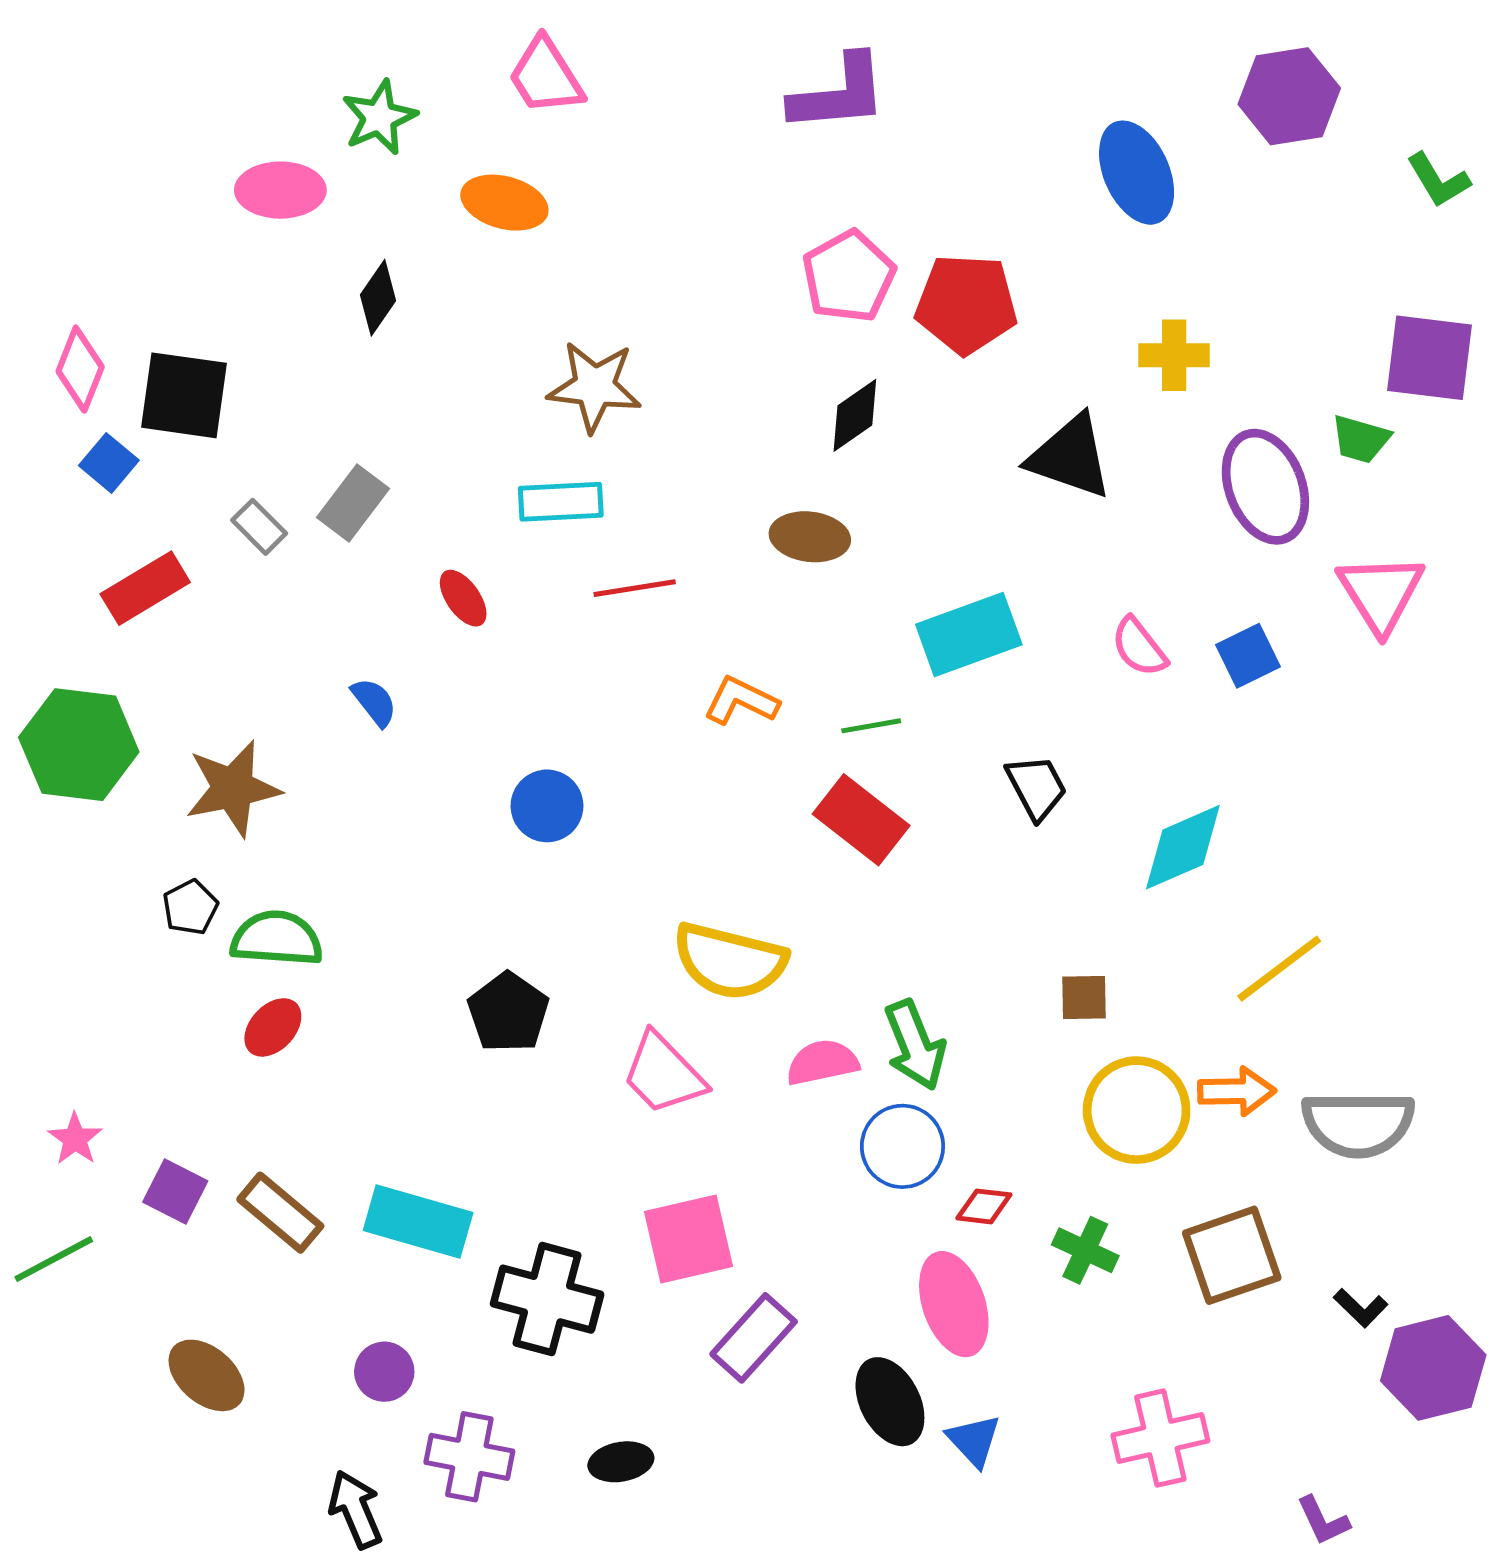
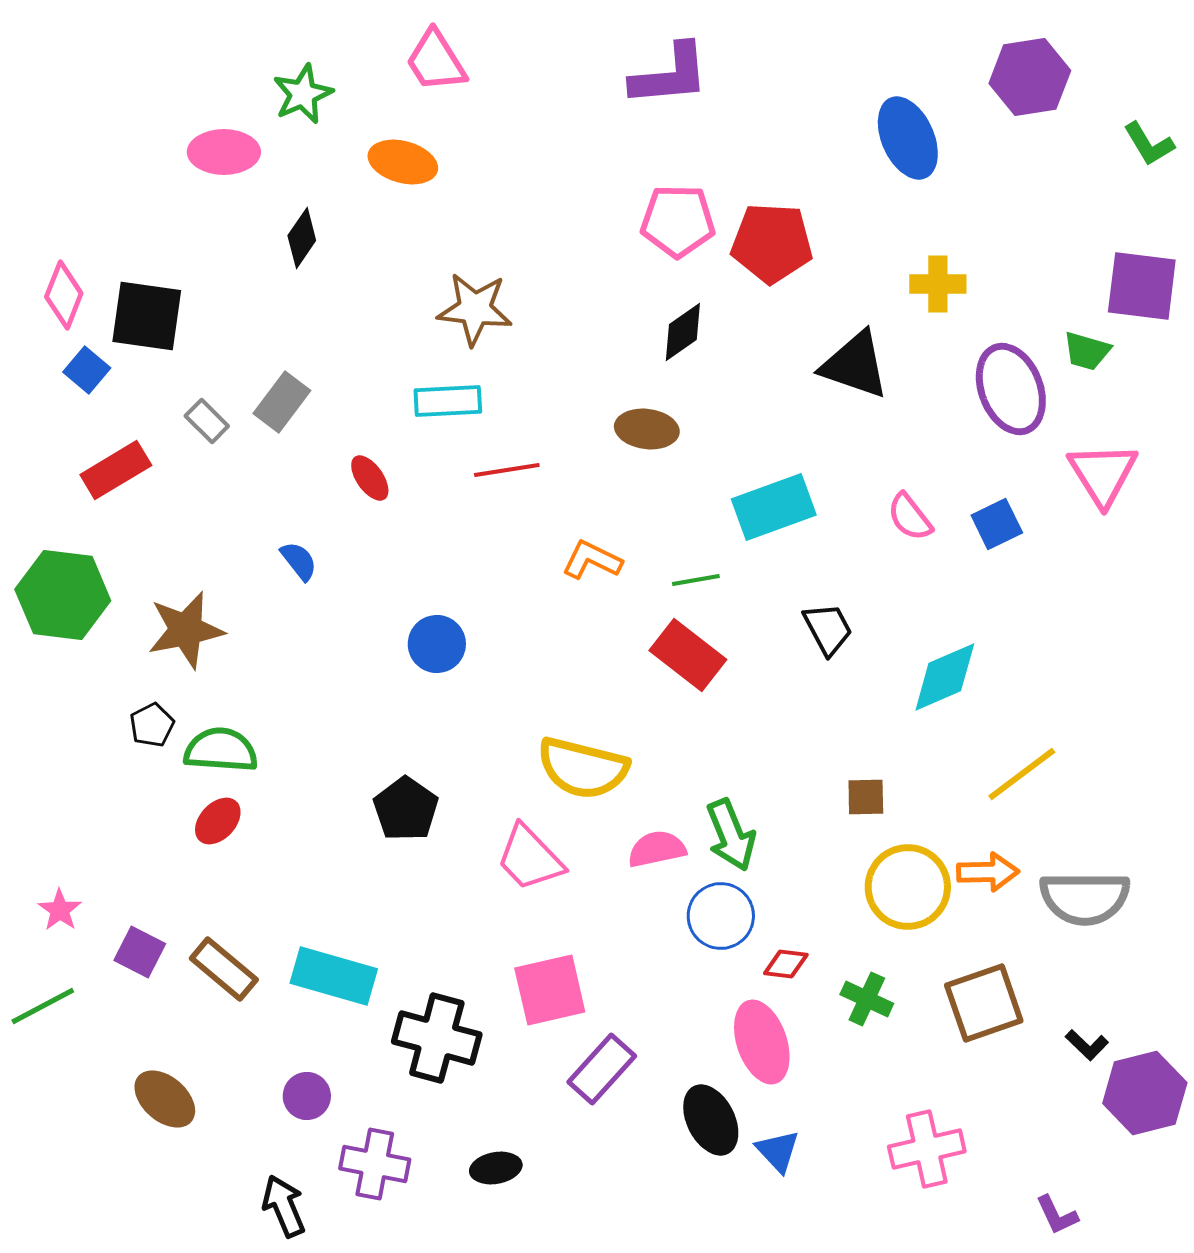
pink pentagon: (849, 276) -> (678, 221), turned 30

